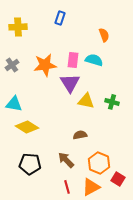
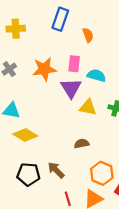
blue rectangle: (60, 18) -> (60, 19), size x1.5
orange semicircle: (104, 35) -> (88, 35), moved
cyan semicircle: (94, 60) -> (96, 75), moved
brown arrow: (66, 160) -> (56, 170), moved

